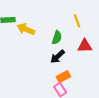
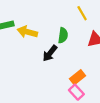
black arrow: (58, 57) -> (50, 53), moved

